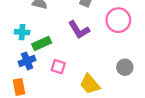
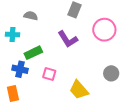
cyan cross: (22, 32) -> (12, 35), moved
blue cross: (27, 61) -> (20, 69), turned 35

